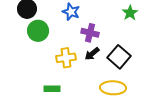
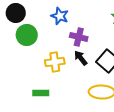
black arrow: (92, 54) -> (81, 58), turned 91

